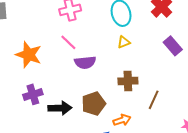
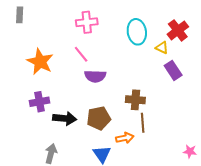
yellow triangle: (124, 42) -> (162, 48), moved, turned 40
purple rectangle: (173, 46) -> (173, 70), moved
brown line: (154, 100) -> (143, 123), moved, turned -36

